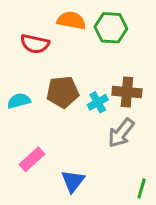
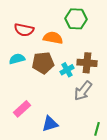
orange semicircle: (71, 20) -> (53, 38), moved
cyan semicircle: (19, 101) -> (17, 59), moved
blue triangle: (73, 181) -> (50, 124), turned 36

